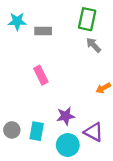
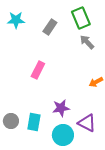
green rectangle: (87, 19) -> (81, 18), turned -35
gray rectangle: (43, 31) -> (50, 27), moved, turned -56
pink rectangle: (41, 75) -> (38, 70), turned 54

